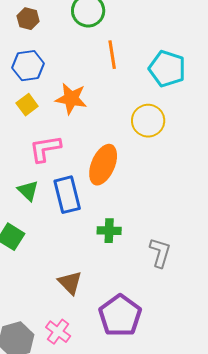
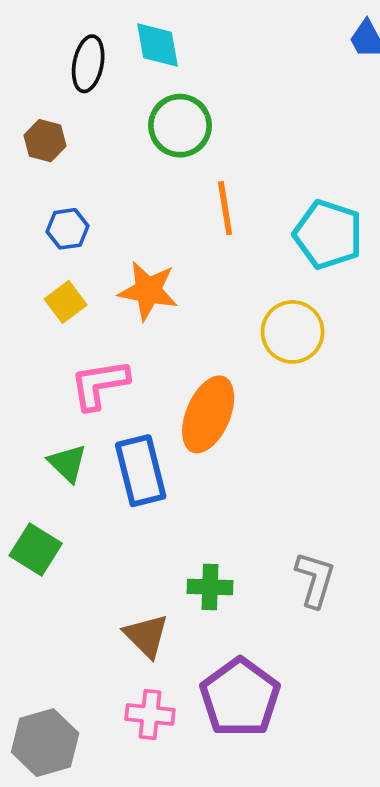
brown hexagon: (28, 19) -> (45, 141), moved
blue hexagon: (28, 66) -> (68, 229), size x0.7
green cross: (109, 231) -> (210, 587), moved
pink cross: (58, 332) -> (150, 714), moved, turned -30

